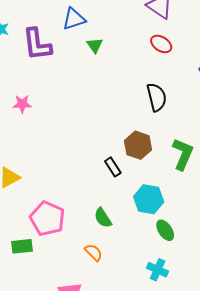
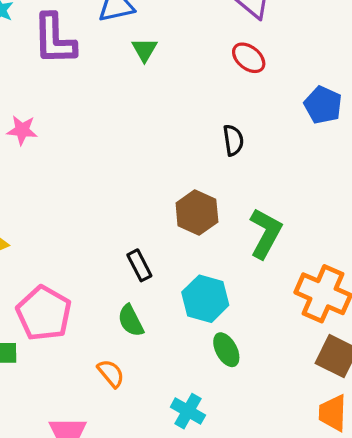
black semicircle: (157, 97) -> (233, 140), size x0.7
black rectangle: (113, 167) -> (139, 265), moved
cyan cross: (158, 270) -> (188, 411), moved

